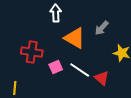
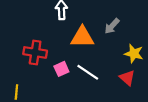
orange triangle: (75, 38) -> (82, 37), turned -30
red triangle: (102, 78) -> (127, 78), moved

